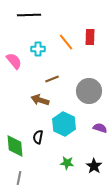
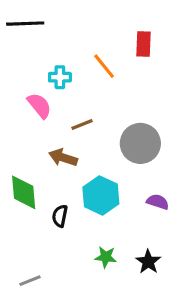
black line: (29, 15) -> (25, 24), moved
red rectangle: (90, 37) -> (143, 44), moved
pink semicircle: (14, 61) -> (39, 106), moved
green diamond: (15, 146) -> (24, 192), moved
gray line: (19, 178) -> (30, 281), turned 56

